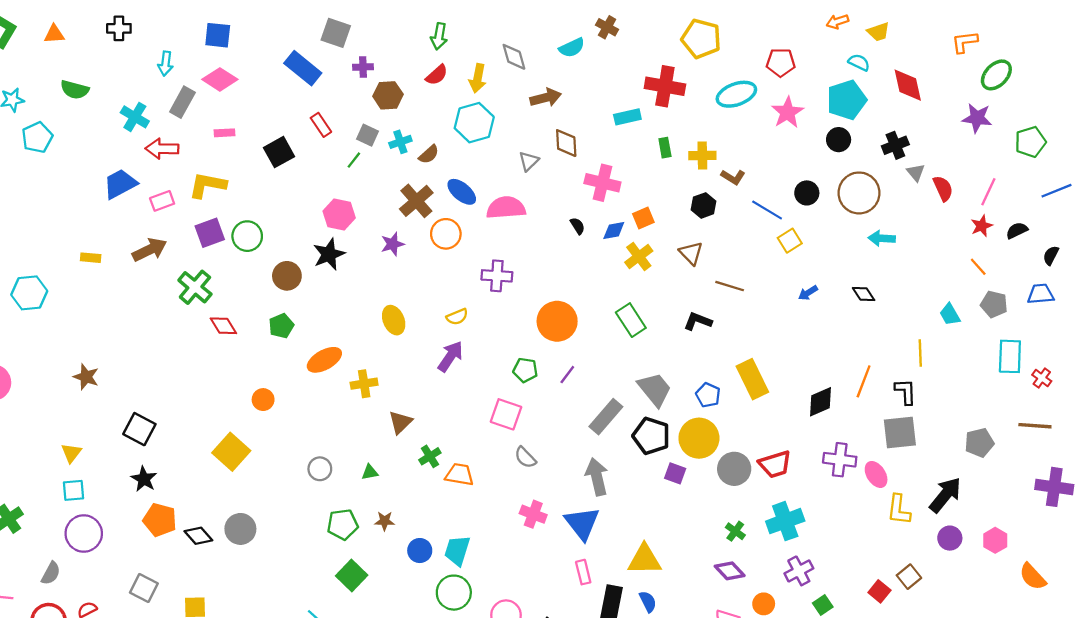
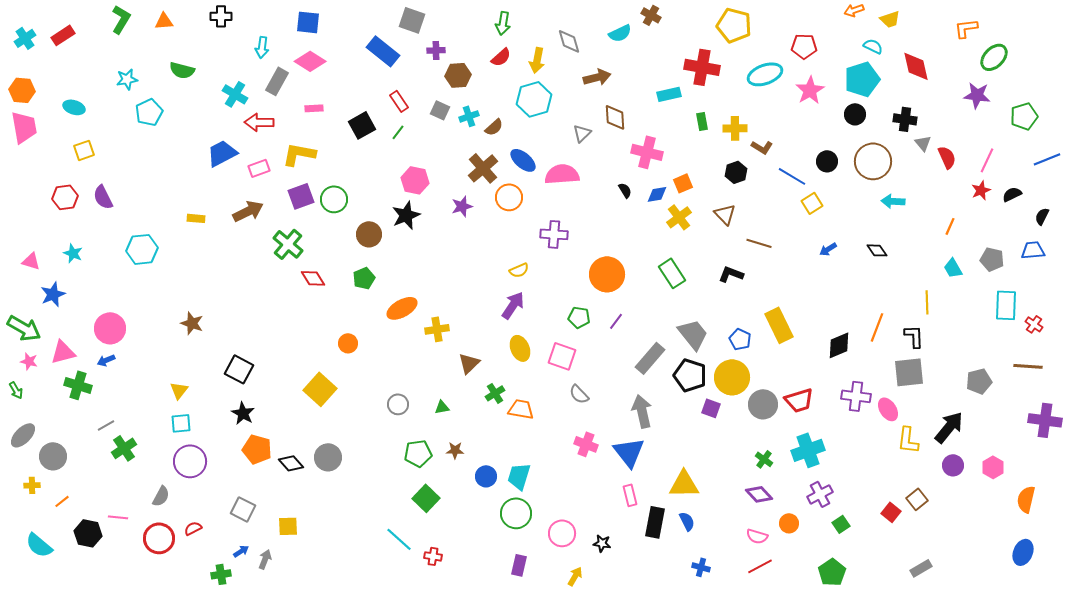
black cross: (895, 145) -> (905, 119), turned 30
green line: (354, 160) -> (398, 132), moved
orange line: (978, 267) -> (950, 226), moved, turned 66
yellow ellipse: (394, 320) -> (520, 348), moved
orange semicircle: (1033, 577) -> (1026, 499), turned 56

